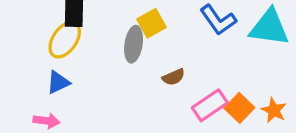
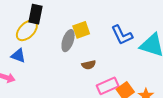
blue triangle: (58, 82) -> (18, 56), turned 35

